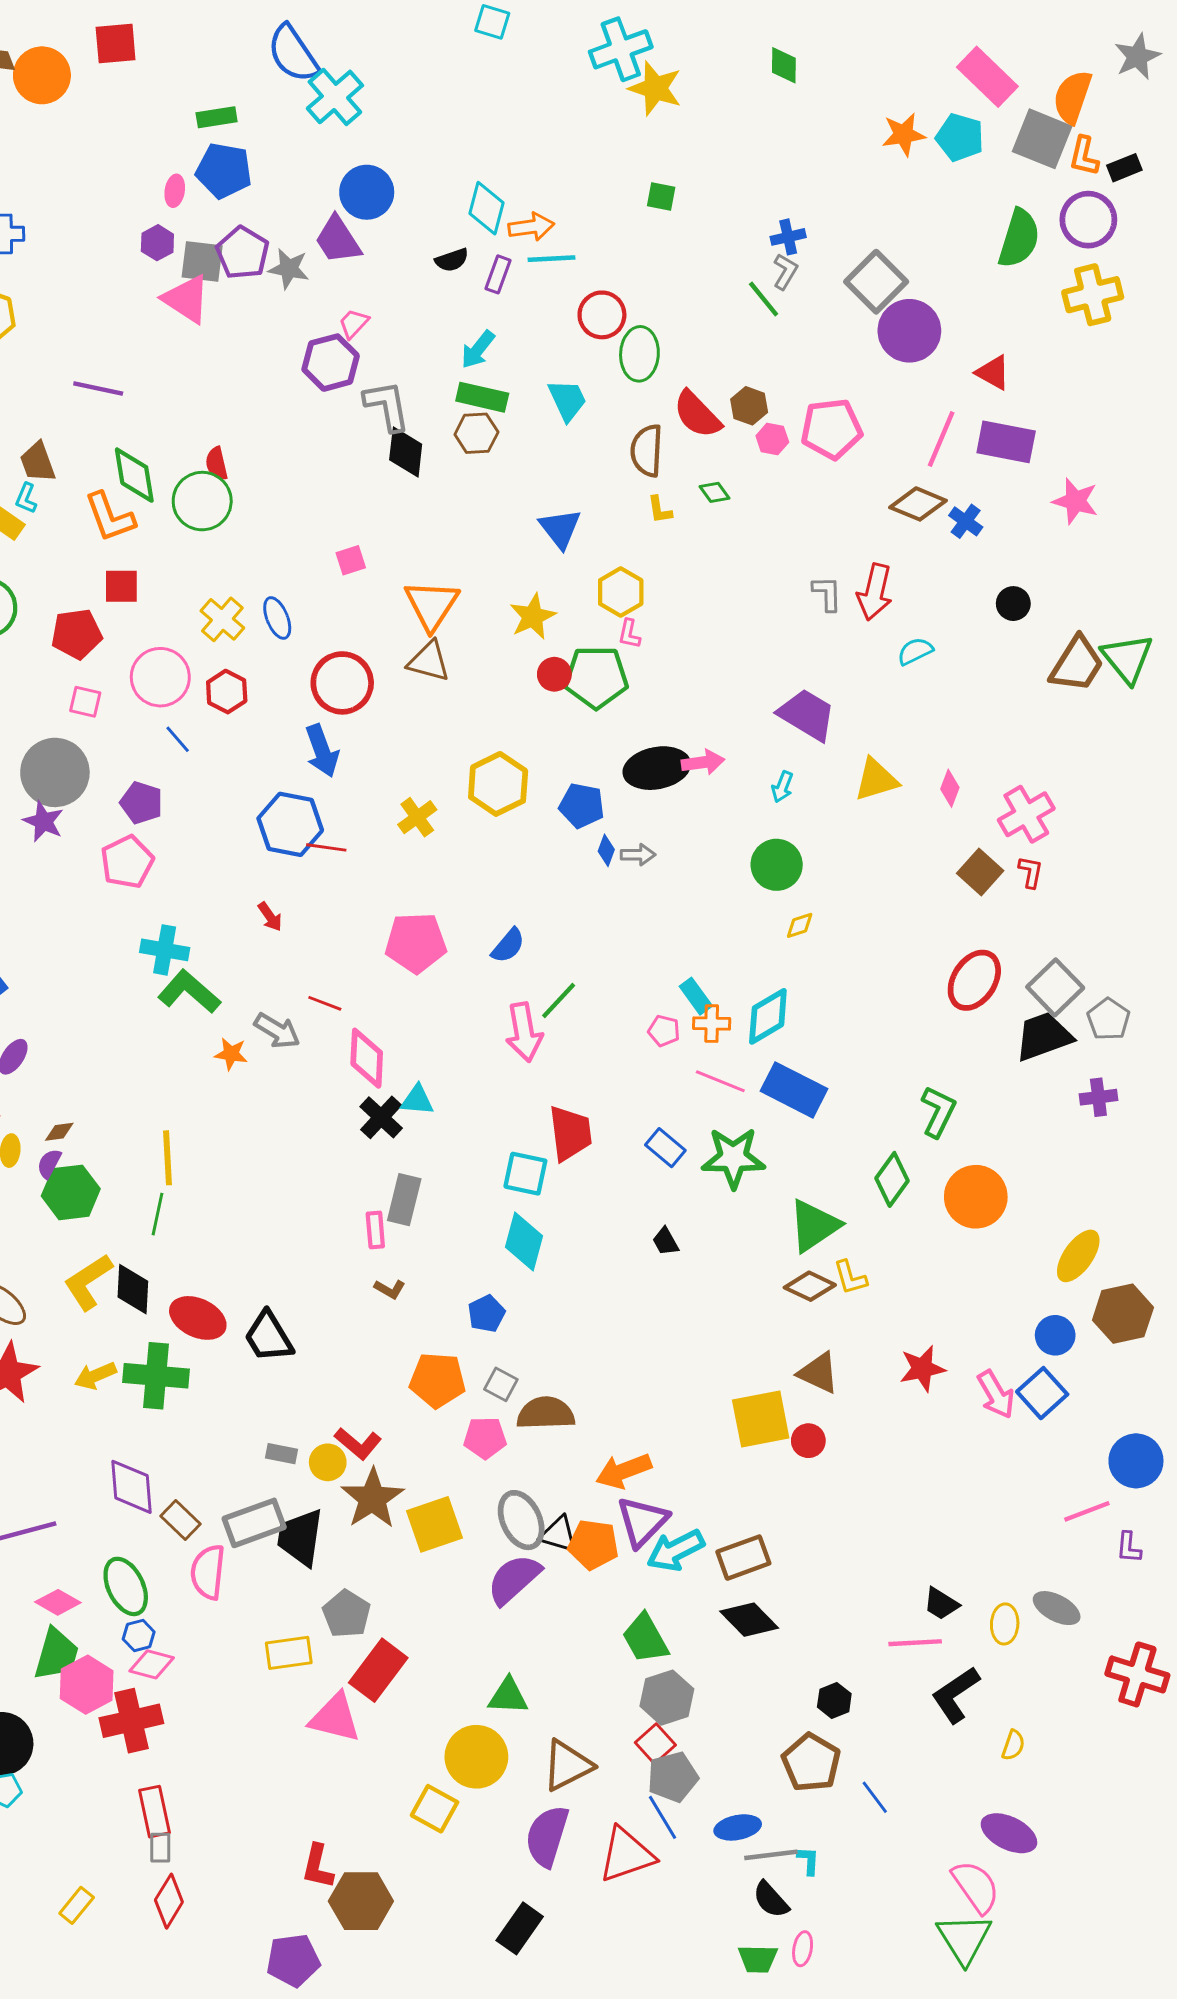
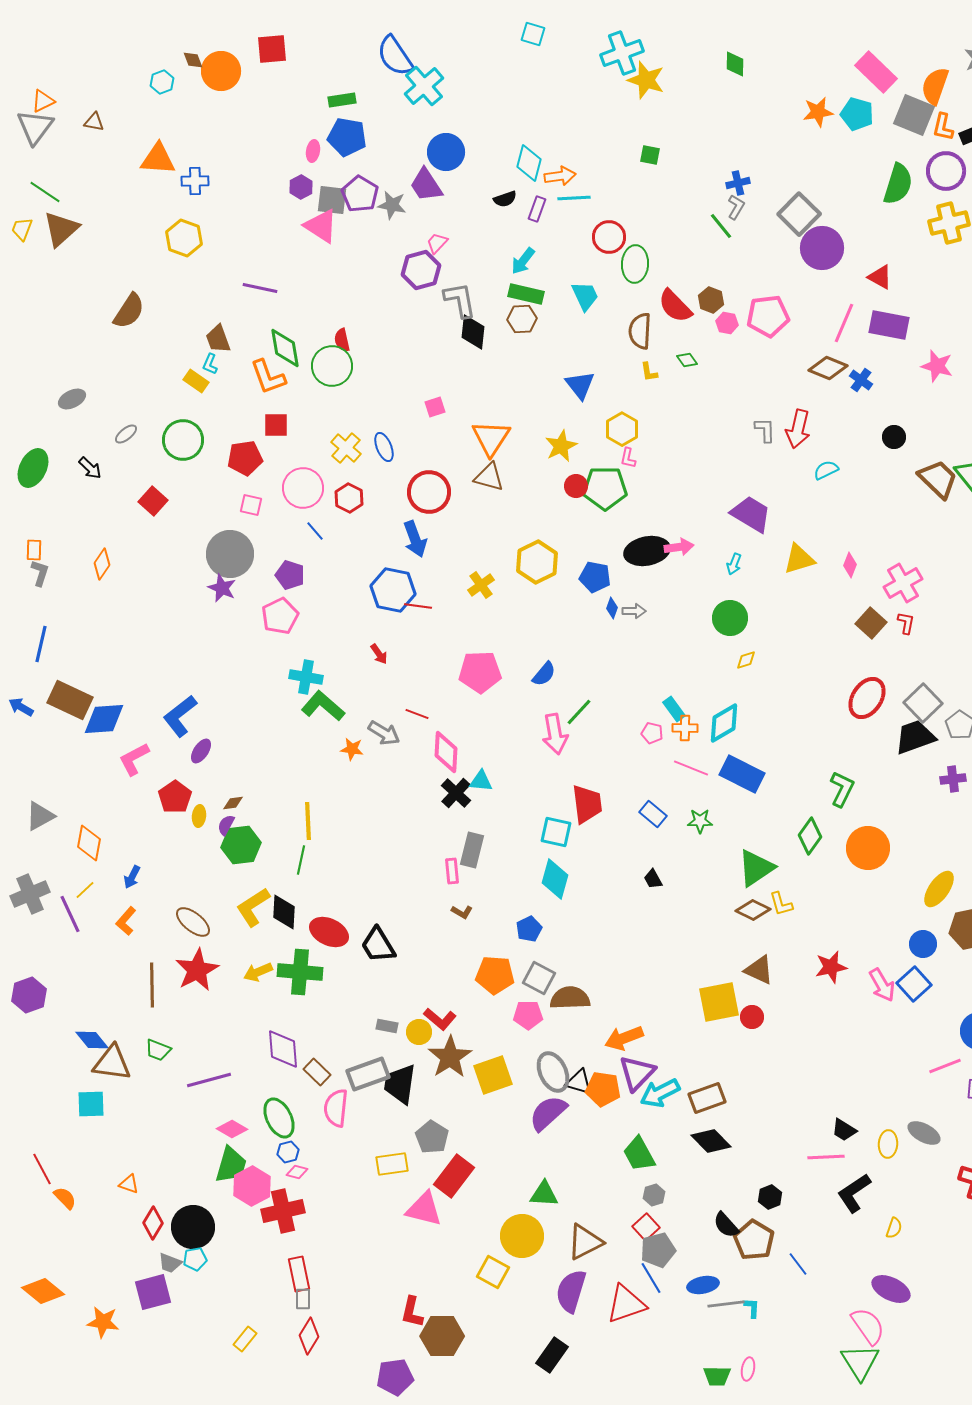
brown trapezoid: (1077, 664) -> (938, 479), turned -78
green star: (733, 1158) -> (700, 821), size x0.6
gray square: (501, 1384) -> (539, 978), size x1.4
pink diamond: (152, 1664) -> (297, 1172), size x0.7
gray hexagon: (667, 1698) -> (654, 1195), size x0.6
black semicircle: (771, 1900) -> (726, 1225), moved

